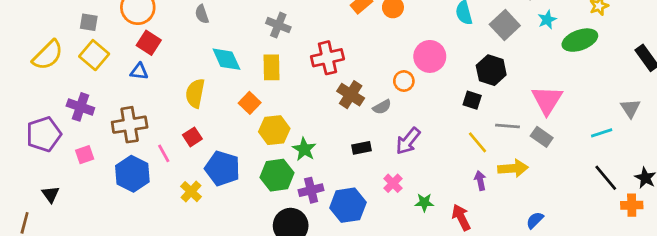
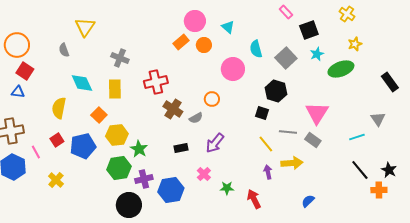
pink circle: (430, 56) -> (233, 69), moved
blue pentagon: (222, 168) -> (83, 146), moved, turned -30

